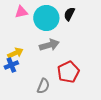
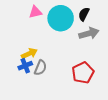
gray arrow: (49, 45) -> (89, 33), moved
gray semicircle: (43, 86) -> (40, 68), moved

